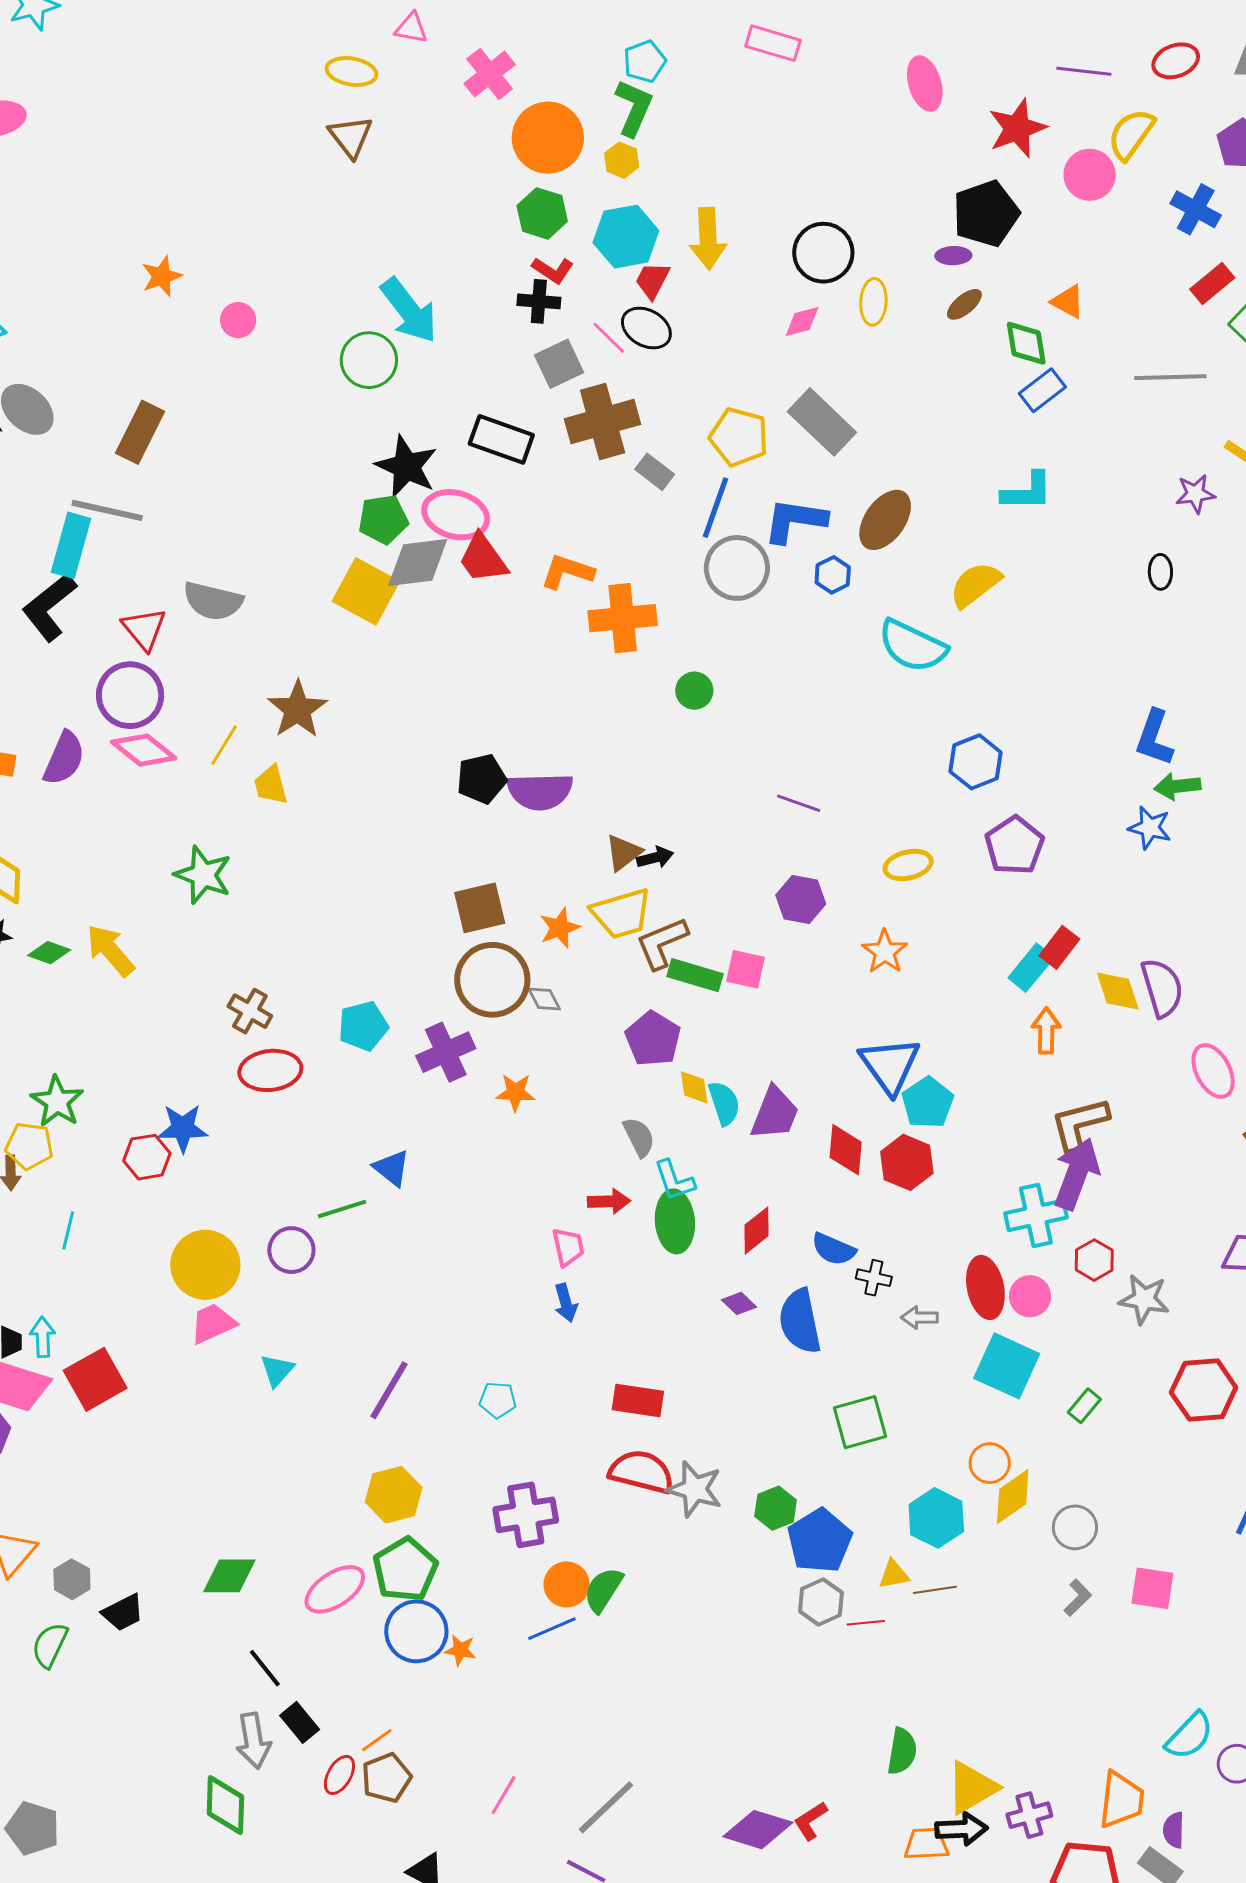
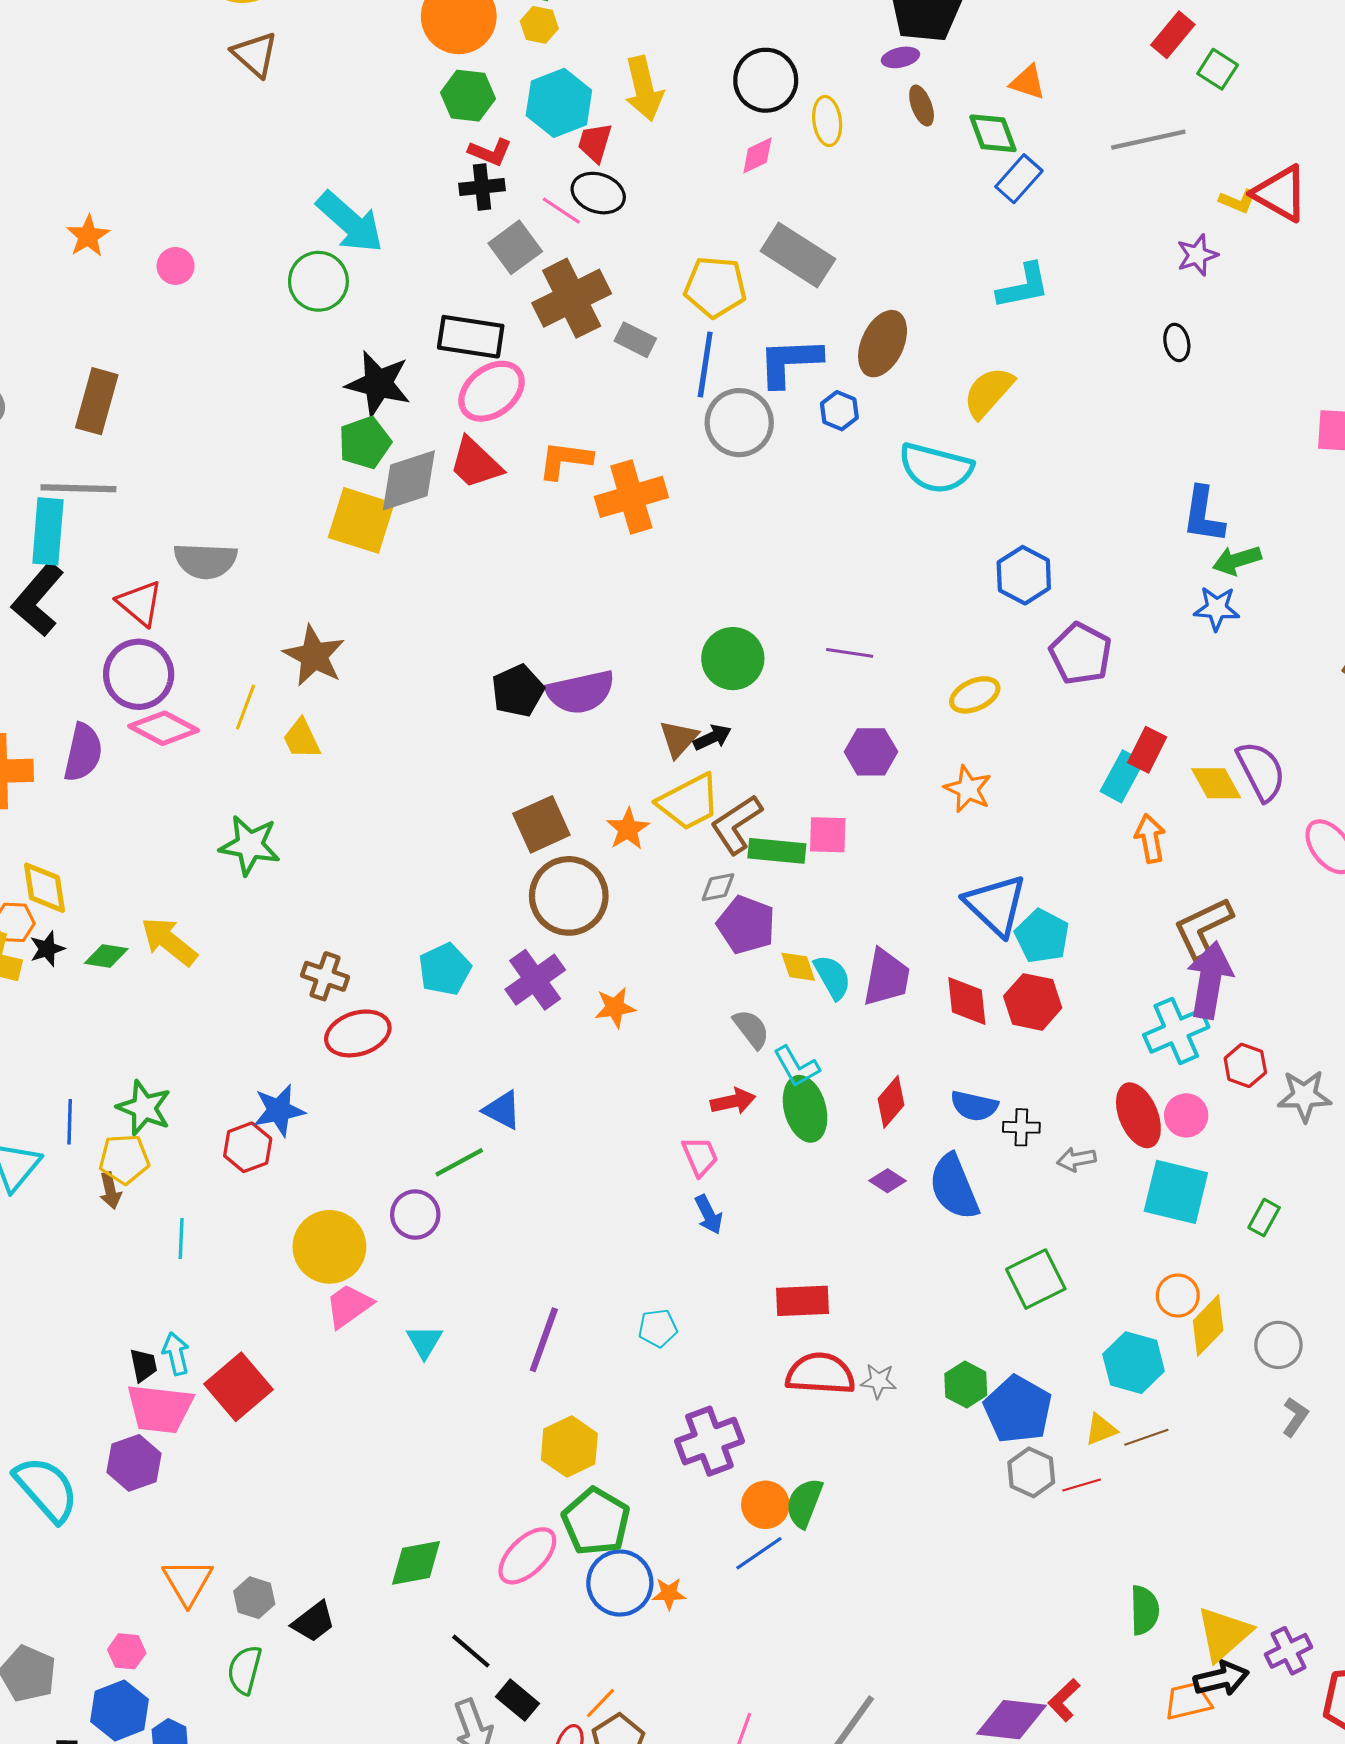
brown ellipse: (964, 304) -> (922, 106), turned -60
pink ellipse: (456, 515) -> (492, 391), moved, turned -42
green circle: (694, 691) -> (733, 659), moved, size x1.6
gray diamond: (544, 999) -> (718, 887), moved, turned -63
gray star: (695, 1489) -> (879, 1381), size x0.6

